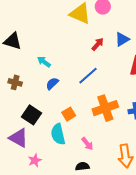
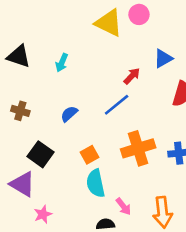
red arrow: (98, 44) -> (132, 76), moved
cyan arrow: (44, 62) -> (62, 63), moved, turned -104
cyan semicircle: (58, 134) -> (96, 183), moved
pink arrow: (87, 144) -> (123, 206), moved

